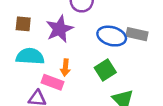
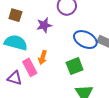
purple star: (60, 29) -> (44, 25), size x0.7
pink rectangle: (52, 82) -> (30, 67), turned 30

